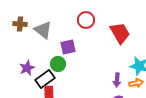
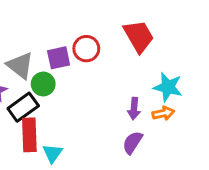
red circle: (86, 20) -> (86, 49), moved
gray triangle: (43, 30) -> (20, 66), moved

